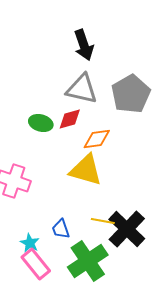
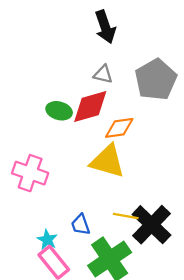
gray triangle: (82, 89) -> (103, 74), size x0.6
red diamond: (70, 119) -> (90, 106), size x1.5

